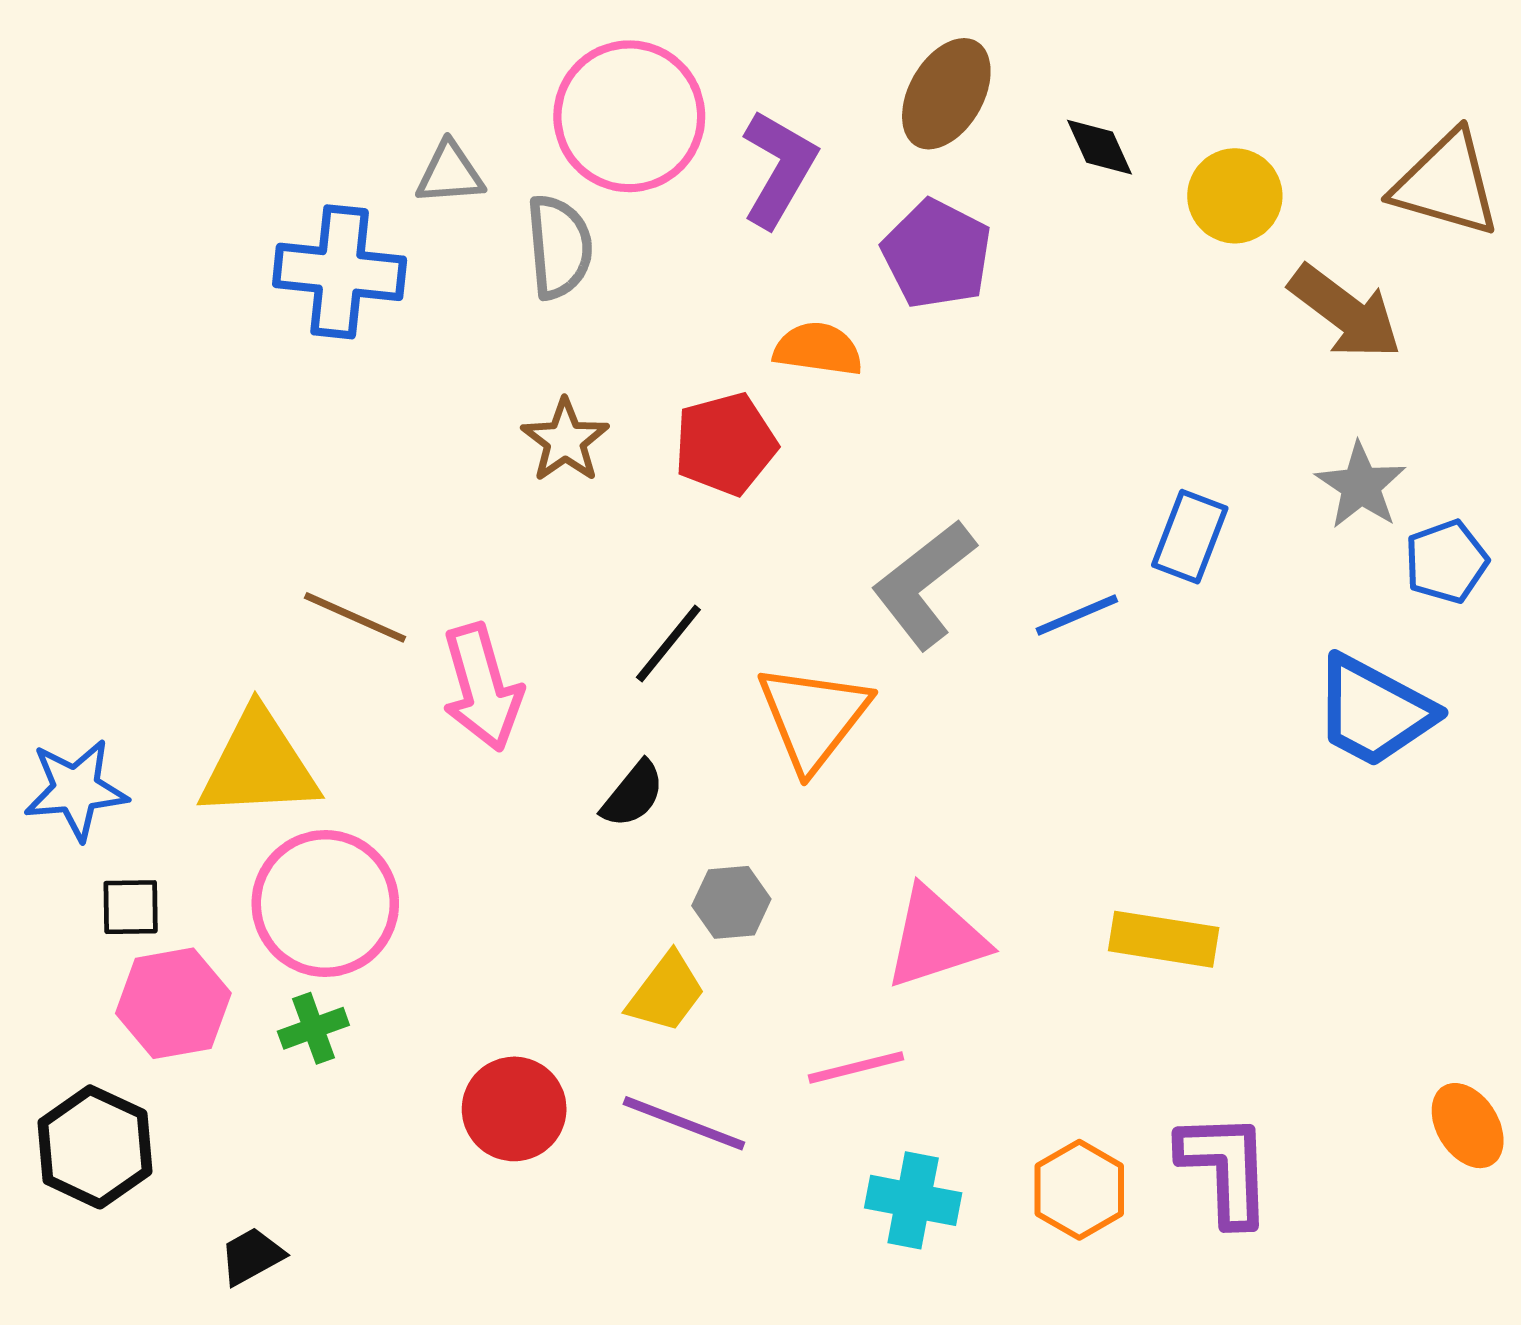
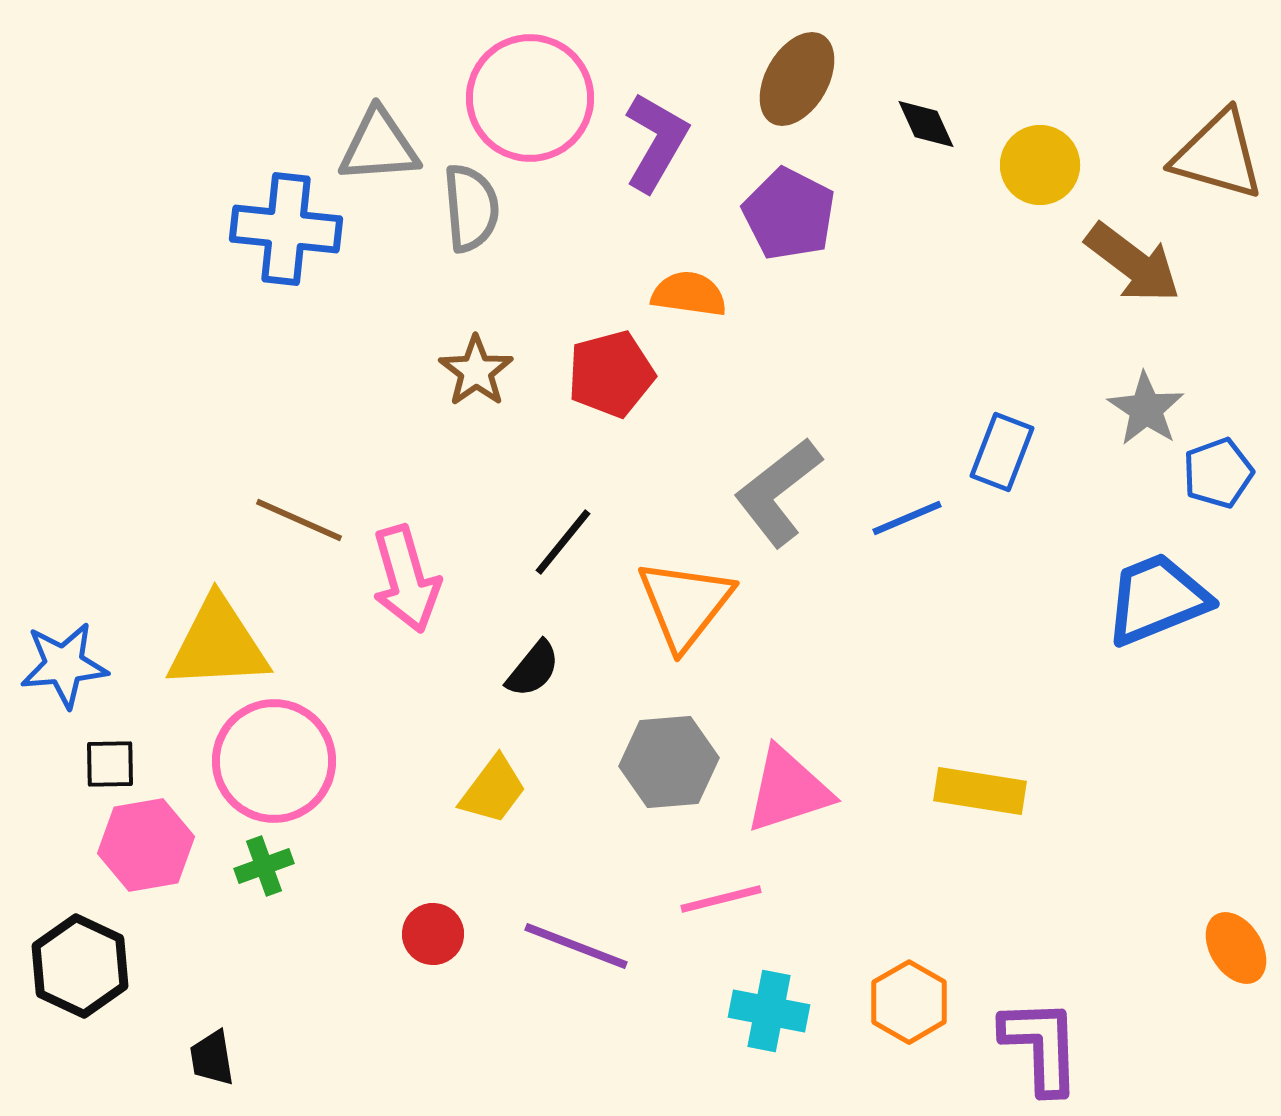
gray triangle: (450, 173) -> (379, 146), size x1.4
blue trapezoid: (1374, 711) -> (1157, 599), turned 130
gray hexagon: (731, 902) -> (669, 762), moved, size x1.5
yellow trapezoid: (666, 993) -> (493, 790), moved
red circle: (514, 1109) -> (433, 934), size x0.7
purple L-shape: (1225, 1168) -> (1041, 1046), moved
black trapezoid: (252, 1256) -> (212, 1058), turned -70

